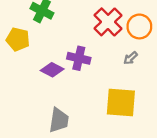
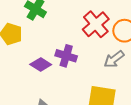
gray arrow: (131, 58) -> (114, 59), size x1.5

